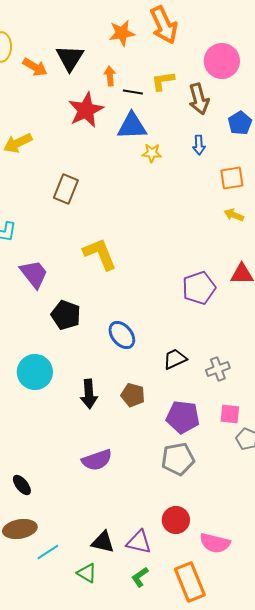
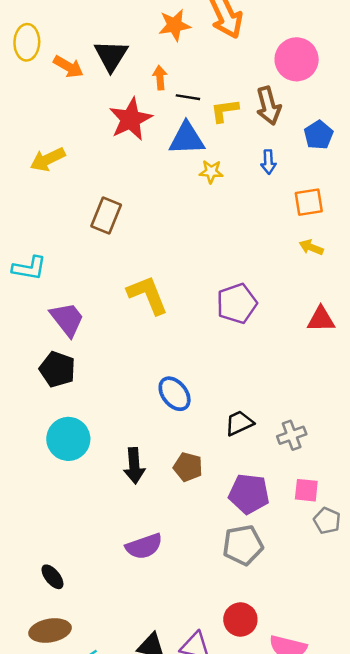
yellow L-shape: (163, 81) -> (225, 111), moved
purple pentagon: (199, 288) -> (237, 303), moved
black pentagon: (66, 315) -> (57, 369), moved

